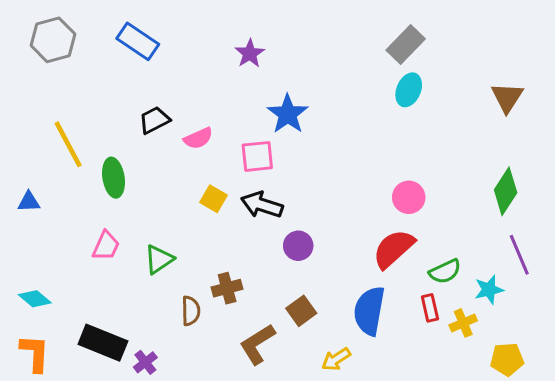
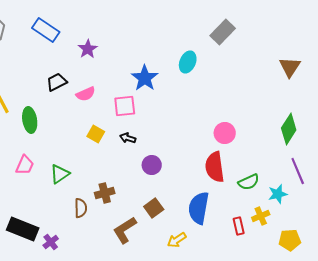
purple star: (250, 53) -> (88, 49), moved
cyan ellipse: (409, 90) -> (188, 62), moved
black arrow: (262, 205) -> (128, 138), size x0.6
red semicircle: (394, 249) -> (215, 167), turned -56
red rectangle: (430, 308) -> (239, 226), moved

